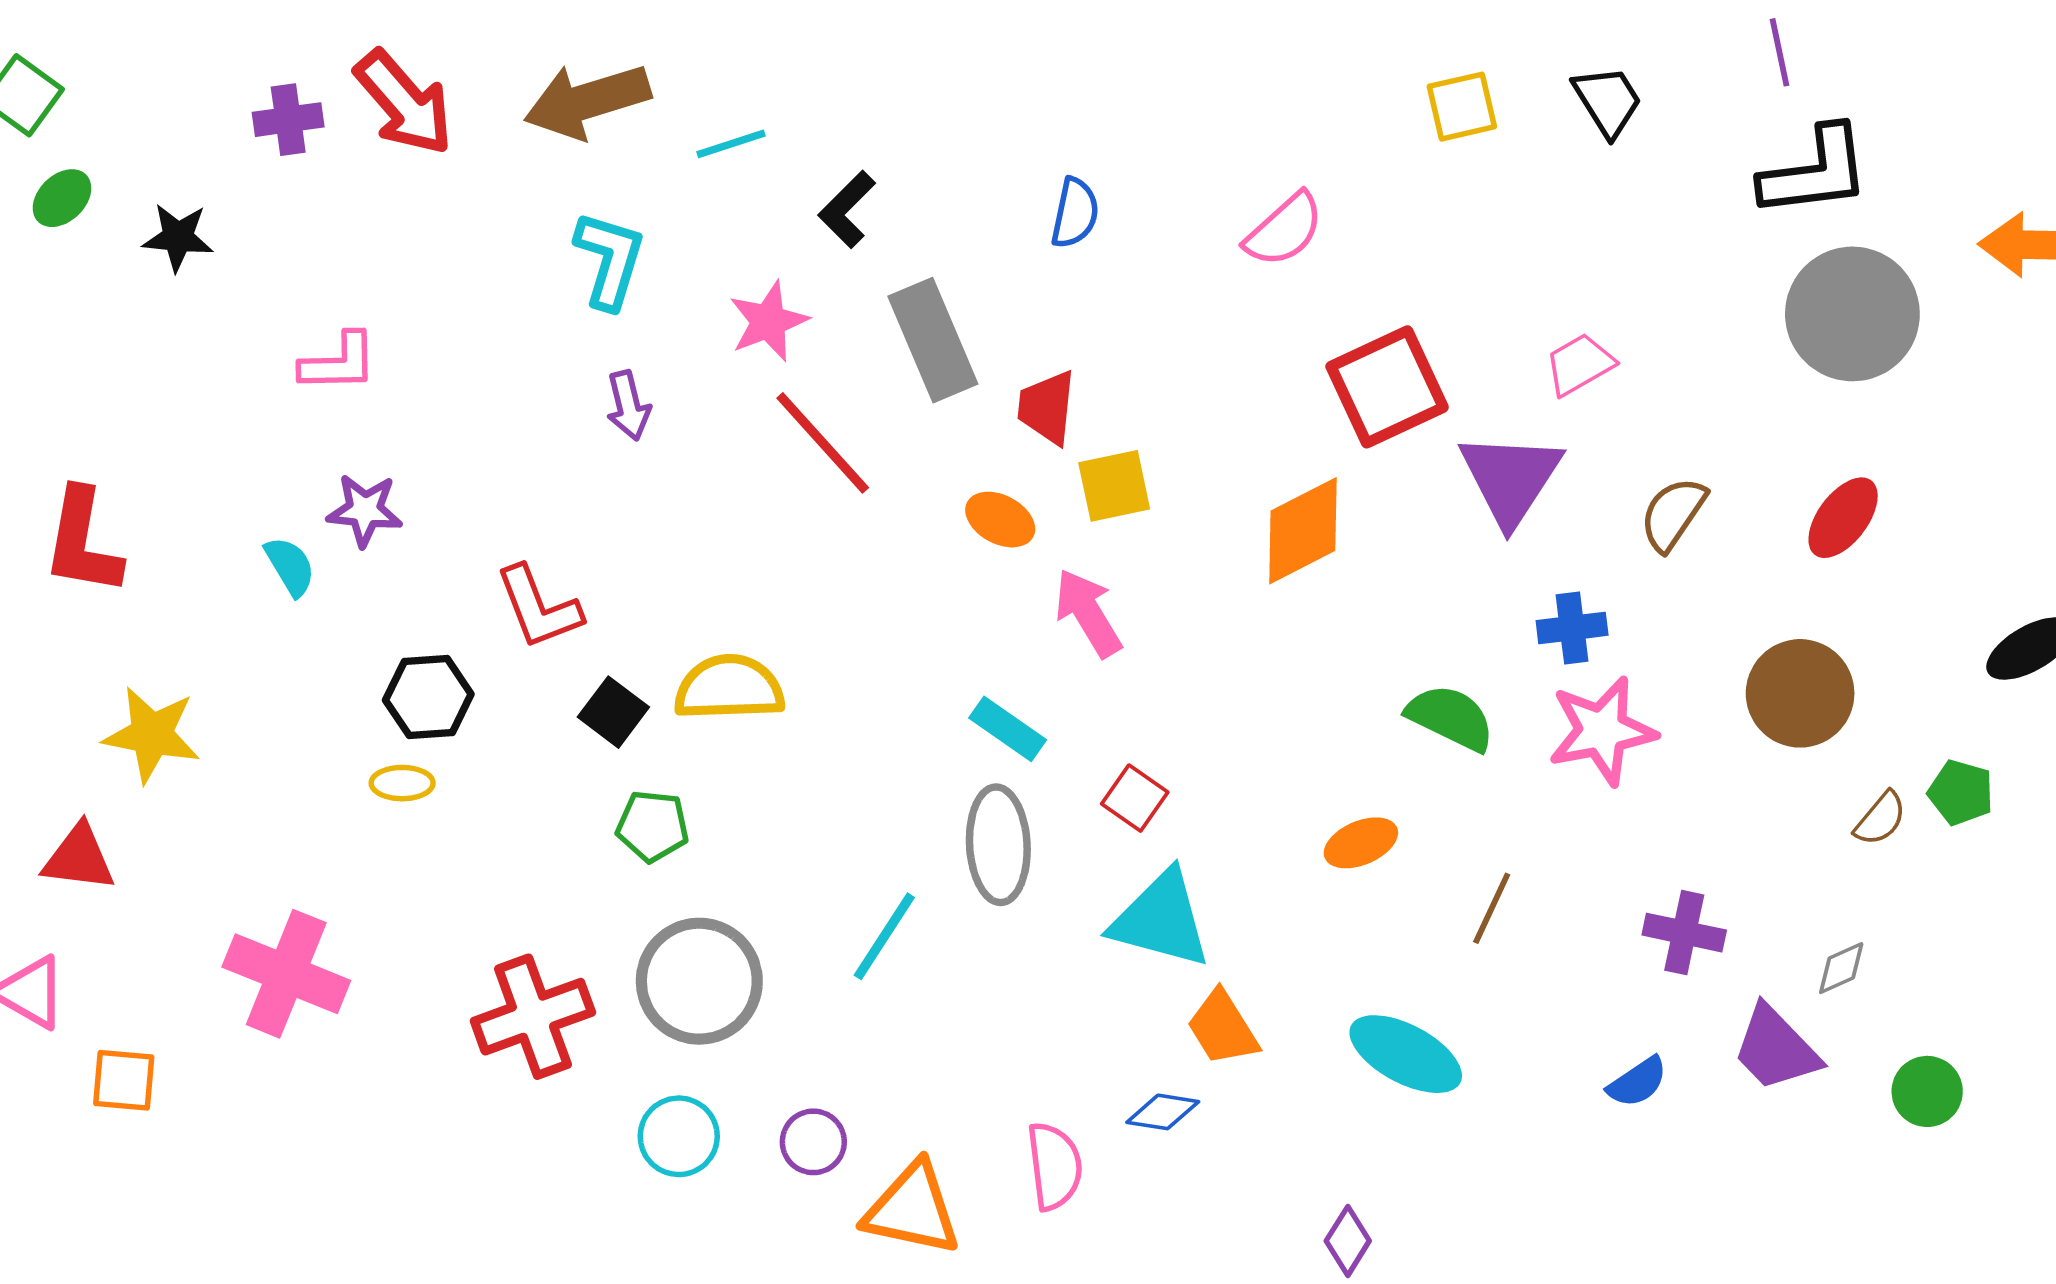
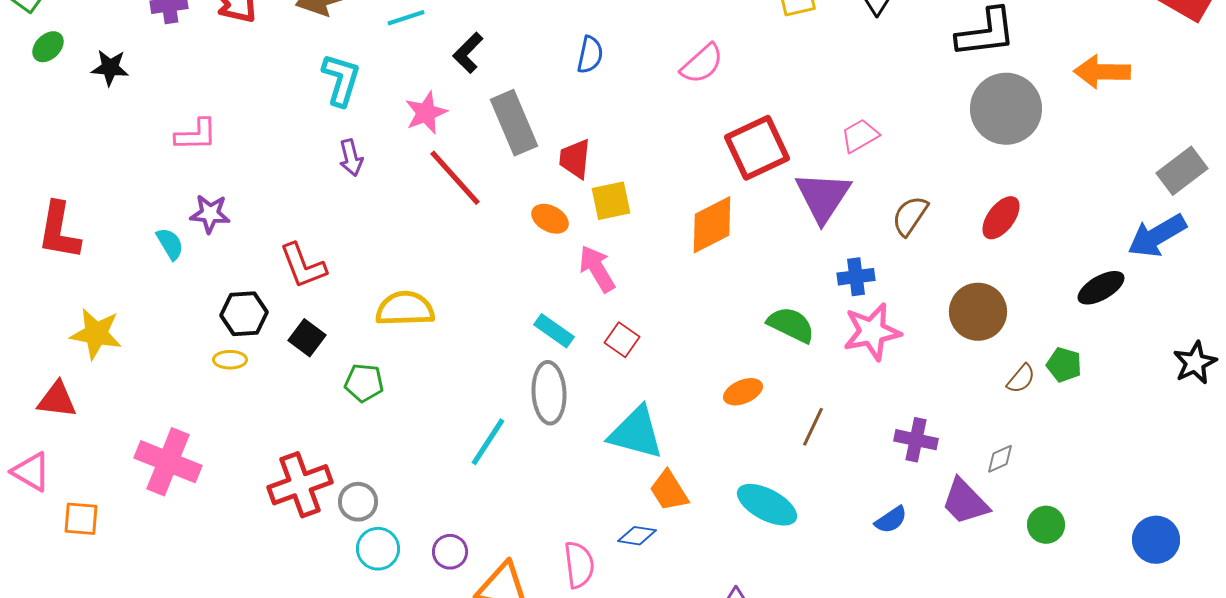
black square: (613, 712) -> (307, 338), moved
red square: (1135, 798) -> (622, 340), moved
gray circle: (699, 981) -> (358, 502), moved, size x0.6

